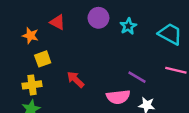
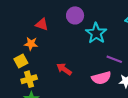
cyan star: (128, 26) -> (96, 33), moved, size x1.5
orange star: (30, 36) -> (31, 44), moved
yellow square: (43, 59) -> (21, 61), moved

